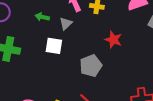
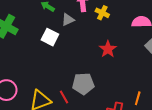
gray pentagon: (91, 66) -> (83, 84), moved

